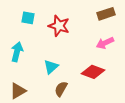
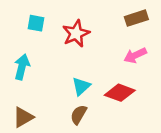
red star: (59, 26) -> (76, 33), turned 30
cyan triangle: (51, 67) -> (81, 86), moved

